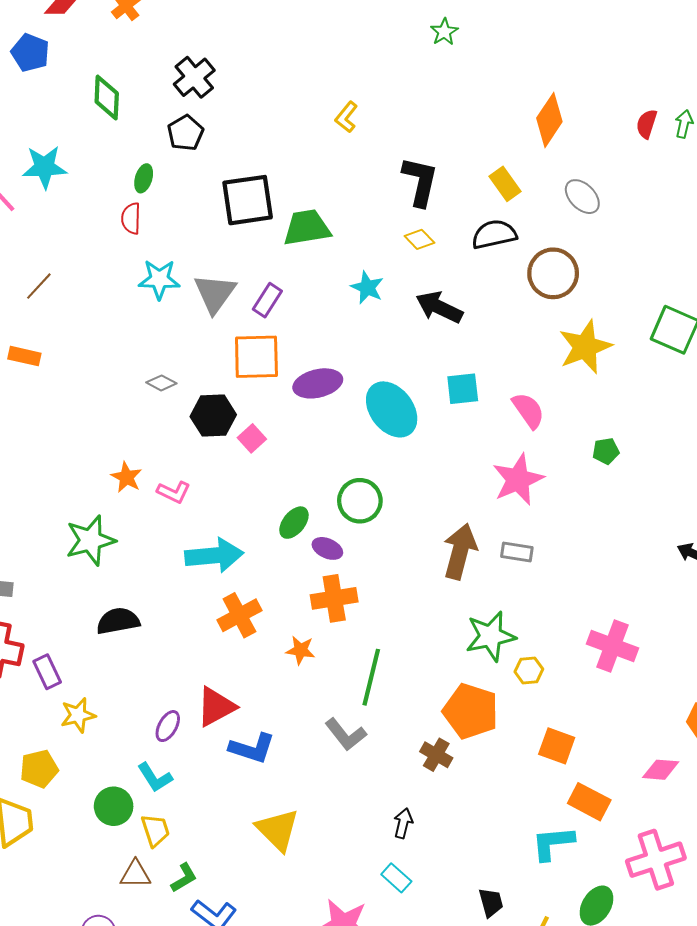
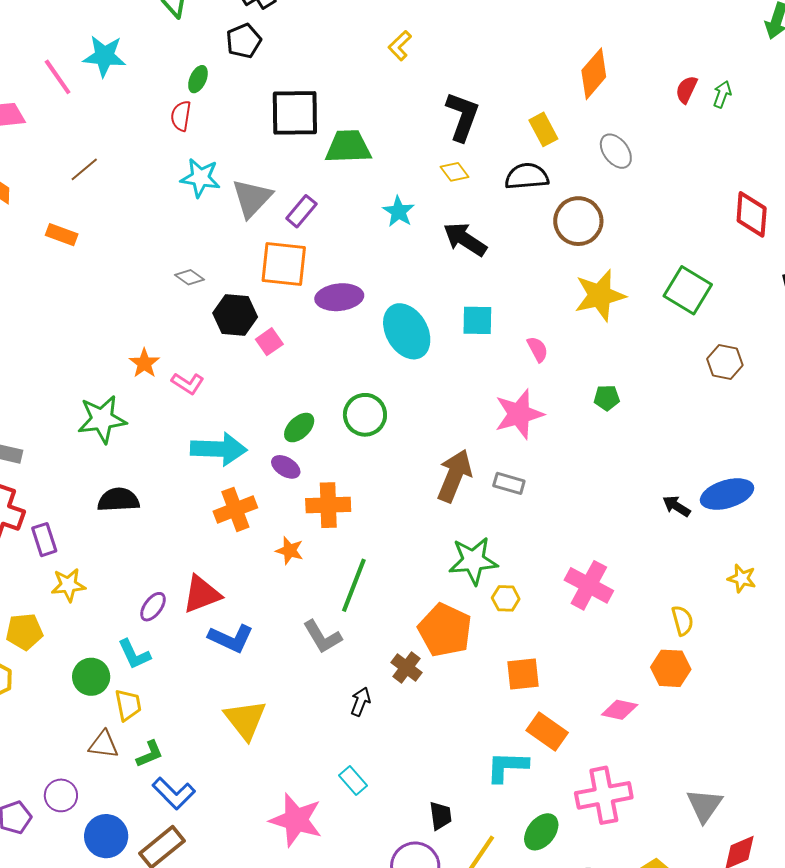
pink semicircle: (528, 410) -> (538, 349), size x0.7
purple ellipse: (327, 548) -> (286, 467), moved
orange square: (557, 746) -> (523, 674), turned -33
black arrow: (403, 823) -> (361, 702), moved

